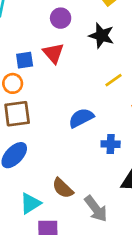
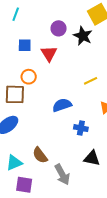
black star: (102, 36) -> (83, 36), moved
blue square: (25, 60) -> (25, 45), moved
orange circle: (13, 83) -> (29, 77), moved

